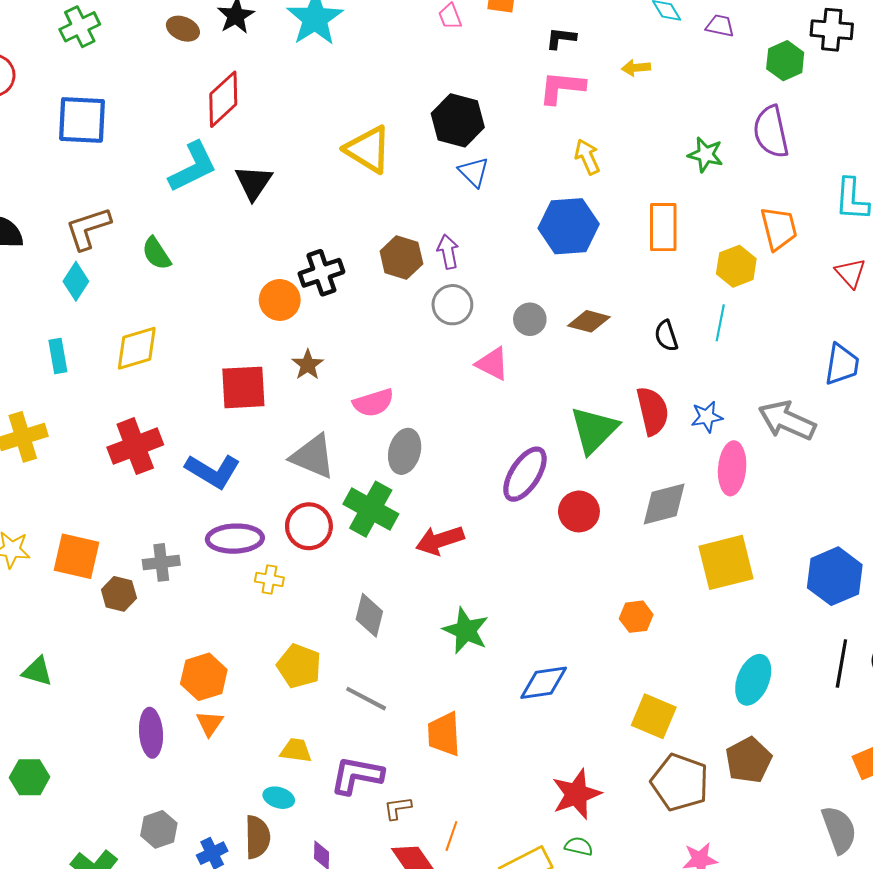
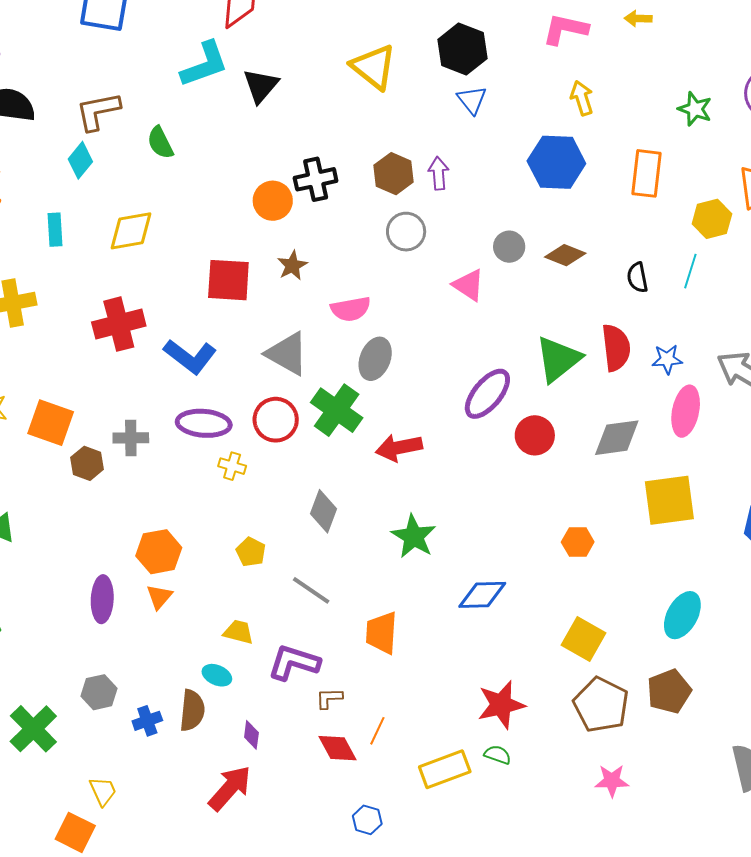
gray circle: (452, 305) -> (406, 232), moved
yellow pentagon: (299, 666) -> (251, 552), size x0.7

